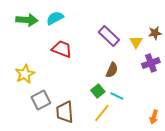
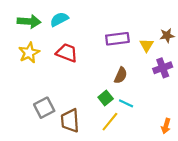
purple rectangle: (109, 36) -> (117, 39), turned -50
yellow star: (25, 74) -> (29, 53), moved

